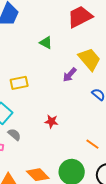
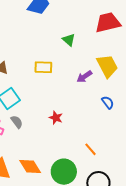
yellow rectangle: (19, 83) -> (43, 67), moved

